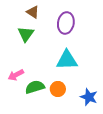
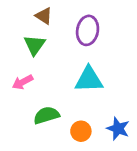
pink arrow: (16, 75) -> (23, 82), moved
orange circle: (58, 89) -> (81, 131), moved

